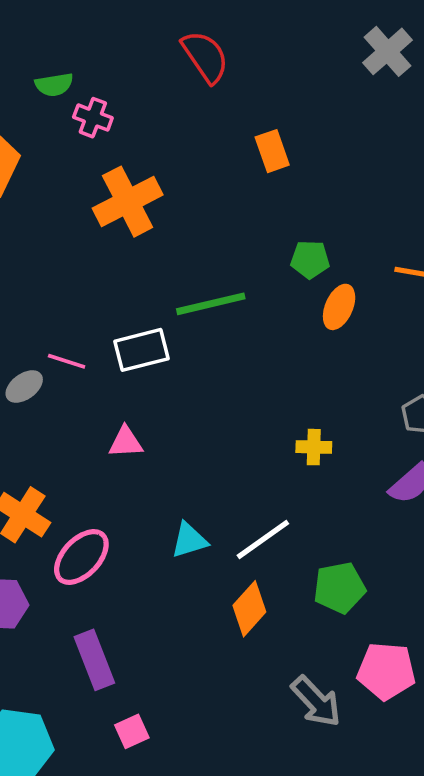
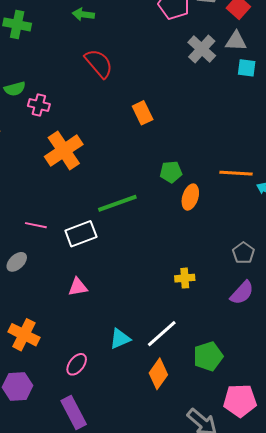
pink line: (67, 361) -> (36, 225), moved
pink ellipse: (81, 557) -> (77, 364), moved, size x0.7

